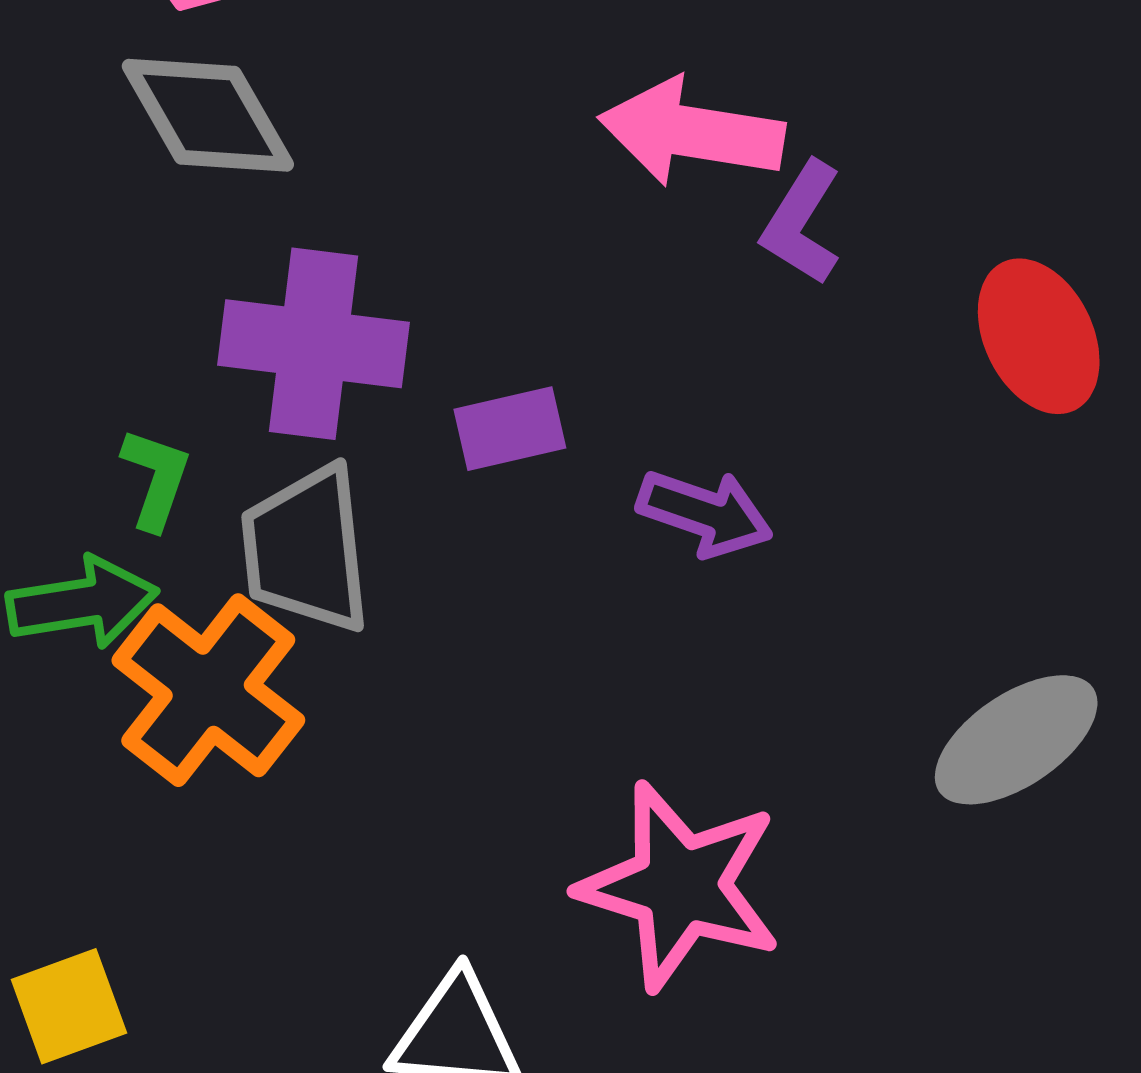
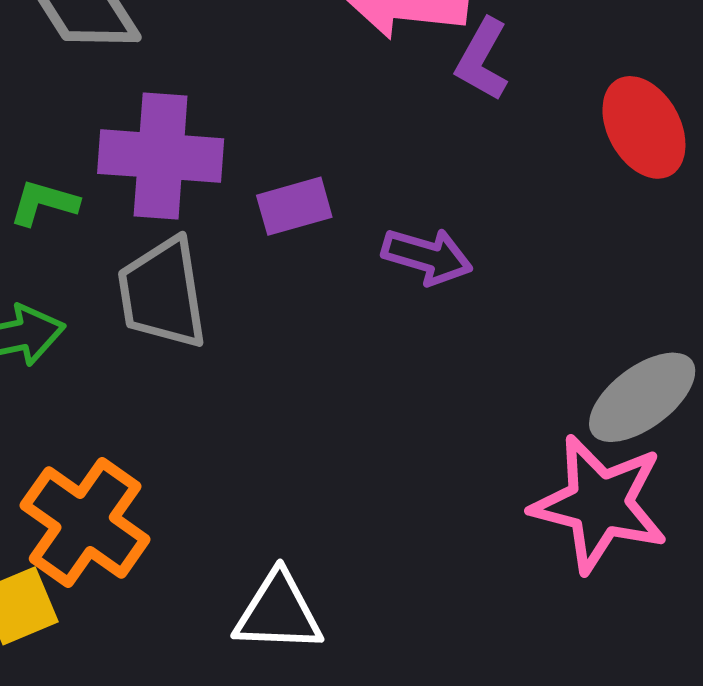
green L-shape: (156, 479) -> (44, 203), moved, turned -90
orange cross: (208, 690) -> (85, 522), moved
pink star: (680, 886) -> (599, 504), moved

